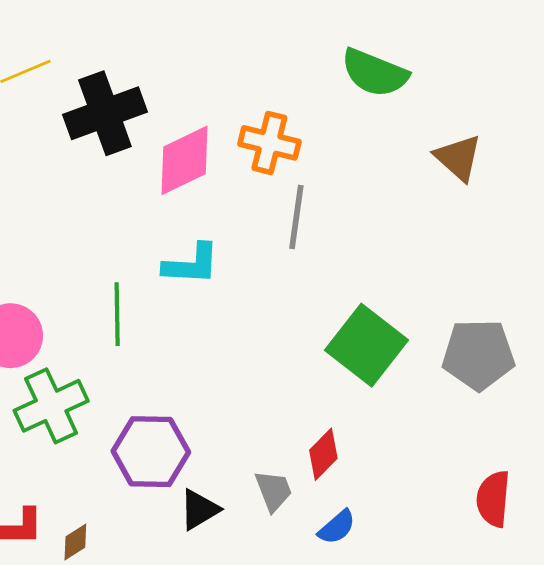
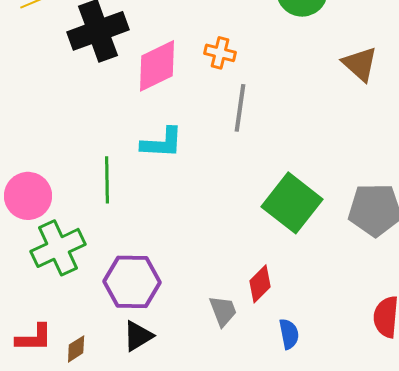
orange cross: (269, 143) -> (220, 53), size x0.7
black triangle: (199, 510) -> (138, 336), moved
blue semicircle: (337, 527) -> (289, 334), moved, turned -60

